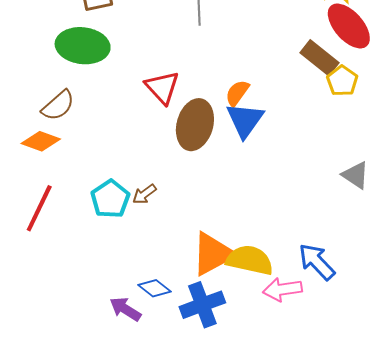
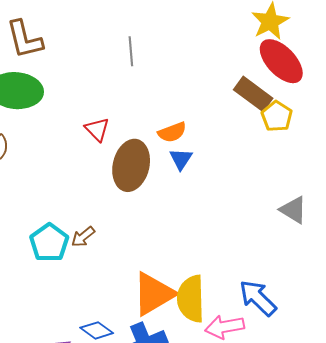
red triangle: (162, 87) -> (97, 129), size x0.7
orange semicircle: (237, 93) -> (172, 132), turned -144
blue triangle: (245, 120) -> (181, 159), size x0.6
yellow semicircle: (250, 260) -> (191, 299), turned -102

